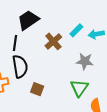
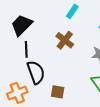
black trapezoid: (28, 20) -> (22, 25), moved
cyan rectangle: (76, 30) -> (72, 11), moved

